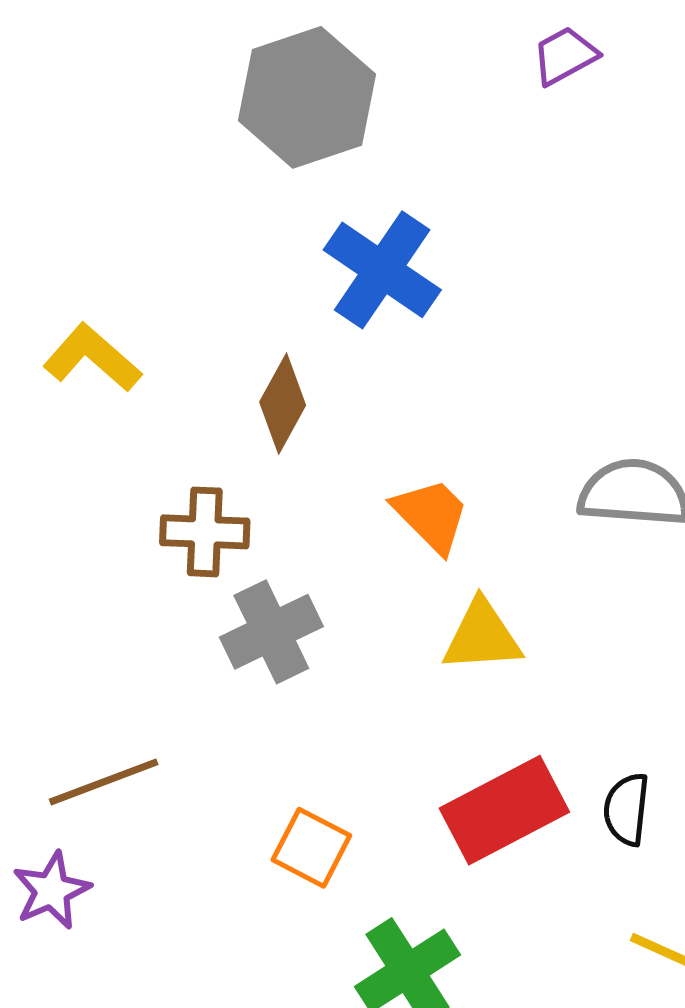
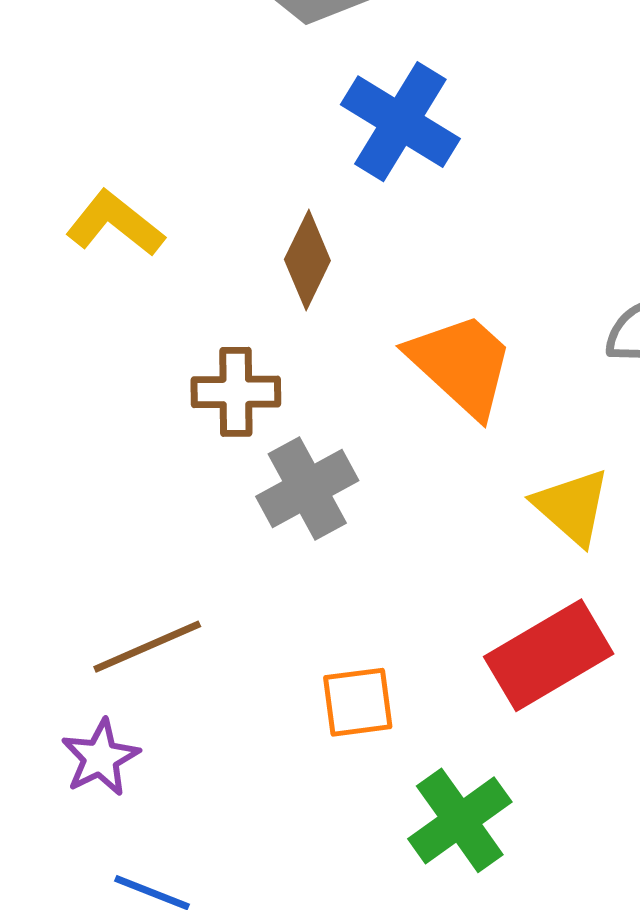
orange trapezoid: (431, 515) -> (461, 364), size x1.4
yellow triangle: (482, 636) -> (572, 507), moved, turned 48
orange square: (311, 848) -> (358, 702), turned -32

